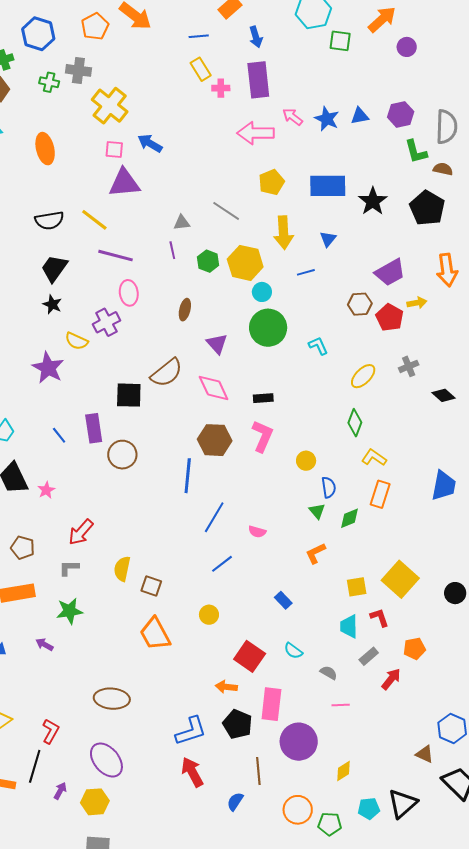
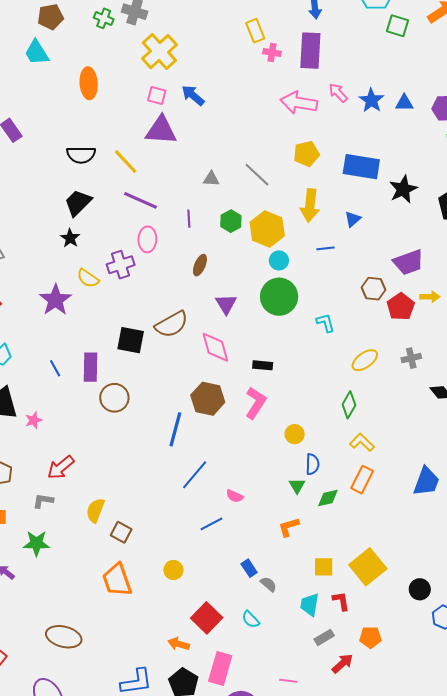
purple line: (172, 250) -> (189, 219), moved
blue line: (222, 564) -> (212, 524), moved
gray semicircle: (329, 673) -> (268, 584), moved

